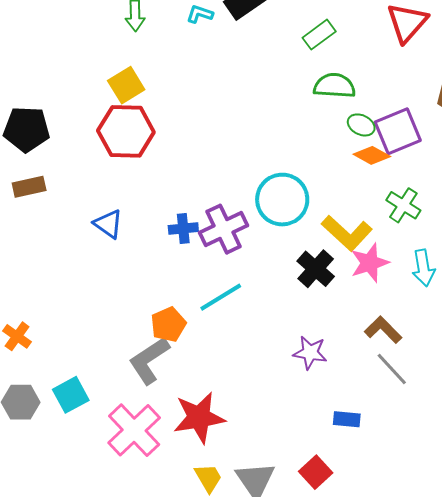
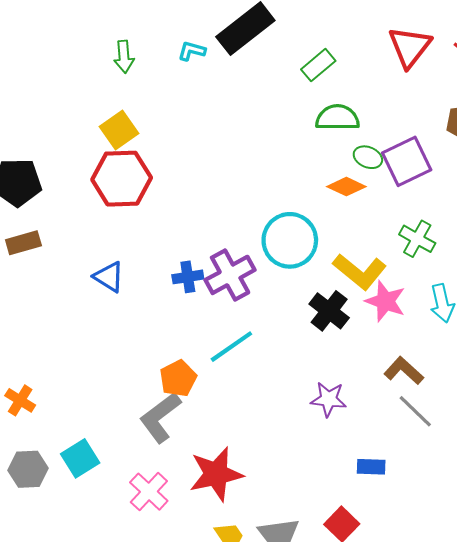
orange diamond: (372, 155) -> (346, 187), moved
pink star: (370, 263) -> (385, 301), turned -30
pink cross: (134, 430) -> (149, 492), size x0.7

